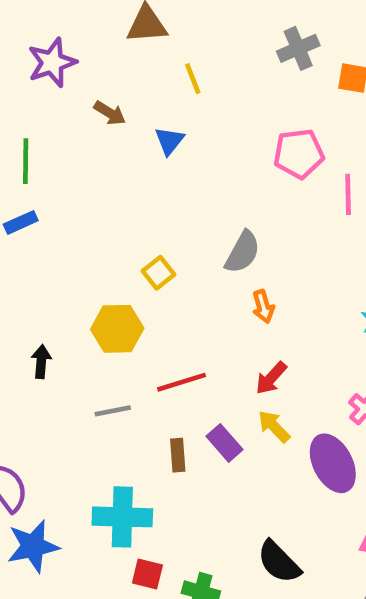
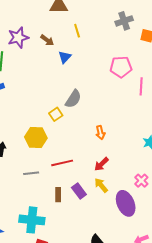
purple star: (52, 63) -> (18, 38), moved
brown arrow: (110, 113) -> (47, 40), moved
gray semicircle: (243, 252) -> (73, 99), moved

